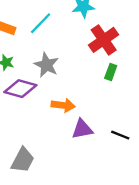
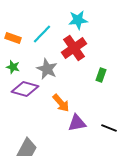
red cross: (104, 40) -> (74, 48), moved
orange arrow: (63, 105) -> (61, 103), turned 42

